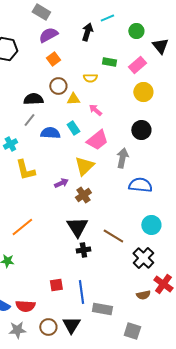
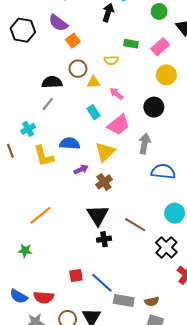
purple semicircle: (48, 35) -> (58, 23), moved, turned -114
black circle: (141, 130) -> (154, 107), moved
blue semicircle: (50, 133) -> (70, 143), moved
blue line: (81, 292) -> (102, 283), turned -40
brown semicircle: (143, 295) -> (152, 302), moved

